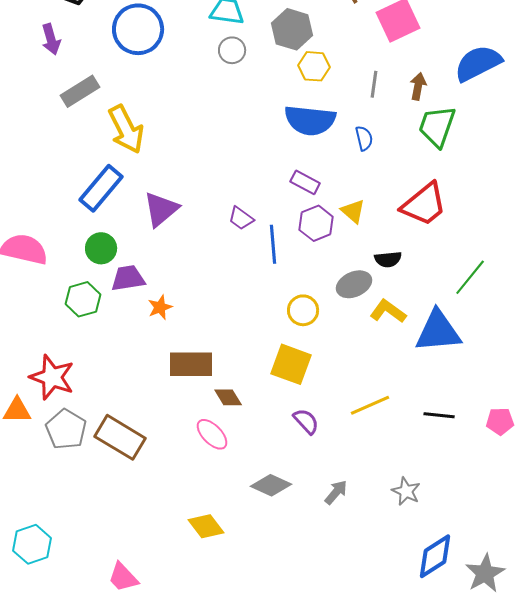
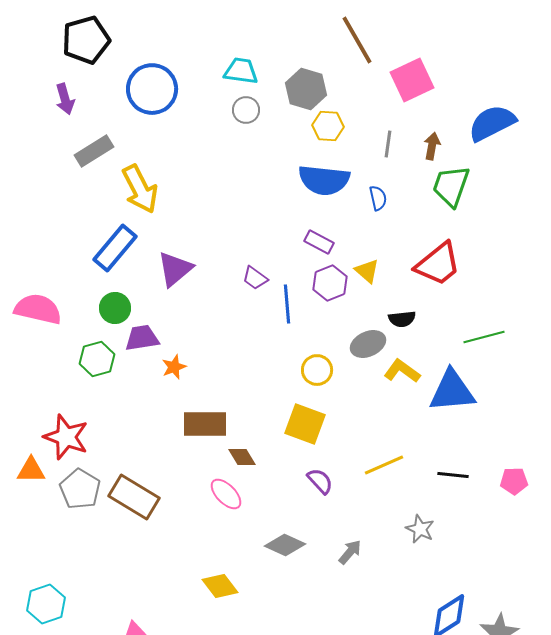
green line: (470, 277) -> (484, 337), turned 36
gray star: (406, 491) -> (420, 529), moved

